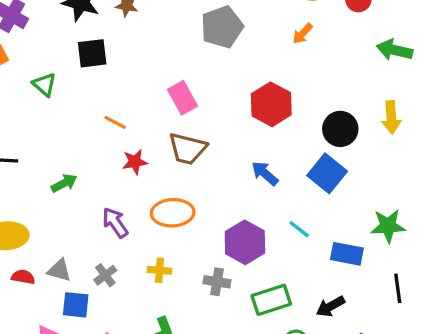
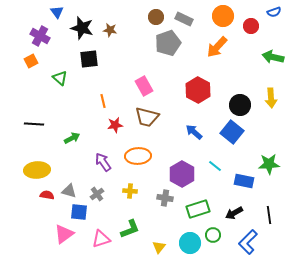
orange arrow: (302, 34) -> (217, 47), size x1.6
orange line: (115, 122) -> (103, 101), turned 48
black line: (398, 288) -> (269, 215), moved

